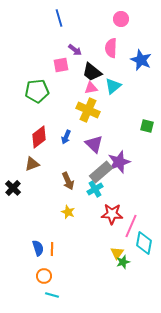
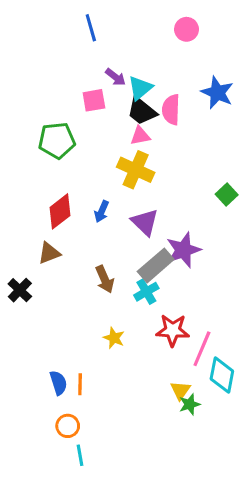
pink semicircle: (111, 48) -> (171, 110), moved
cyan triangle: (113, 86) -> (140, 88), moved
green square: (147, 126) -> (227, 194), turned 32
yellow star: (68, 212) -> (114, 338), moved
cyan line: (52, 295) -> (80, 455), turned 64

